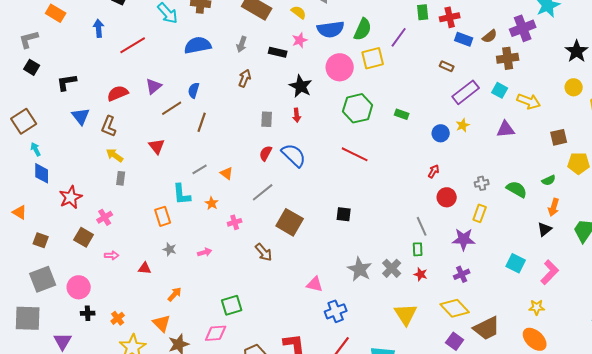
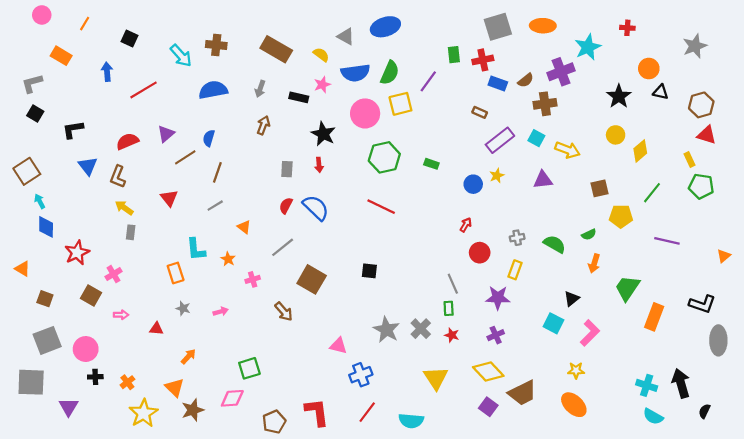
gray line: (200, 169) -> (215, 206), moved
black triangle: (545, 229) -> (572, 299), moved

